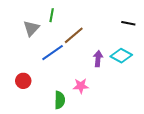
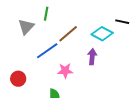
cyan diamond: (121, 56) -> (102, 34), moved
pink star: (81, 86) -> (65, 71), moved

